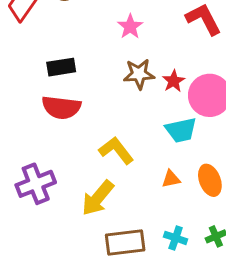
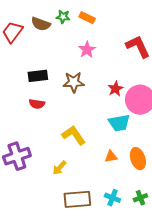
brown star: (139, 74) -> (74, 82), moved
red semicircle: (61, 107) -> (37, 104), size x0.6
yellow arrow: (98, 198) -> (60, 168), size x0.6

